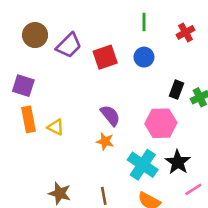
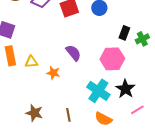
yellow triangle: (56, 127) -> (31, 62), turned -32
orange star: (105, 141) -> (53, 73), moved

